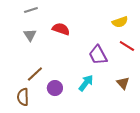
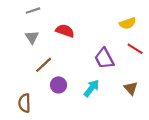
brown line: (35, 74) -> (44, 65), moved
purple circle: (55, 88) -> (58, 85), moved

